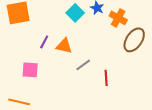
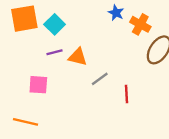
cyan square: (75, 13) -> (55, 24), moved
purple line: (44, 42) -> (55, 52), turned 48

